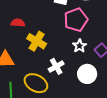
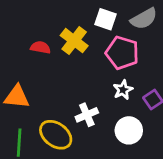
pink pentagon: (76, 20) -> (122, 53), turned 30
yellow cross: (37, 41) -> (74, 41), moved

